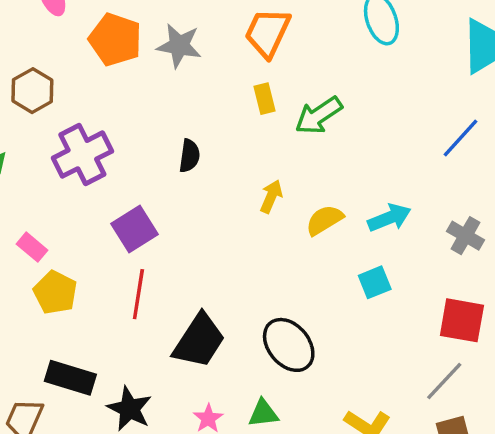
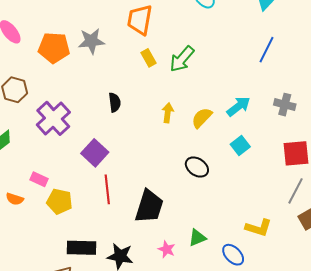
black ellipse: (289, 345) -> (197, 167), moved, size x0.7

